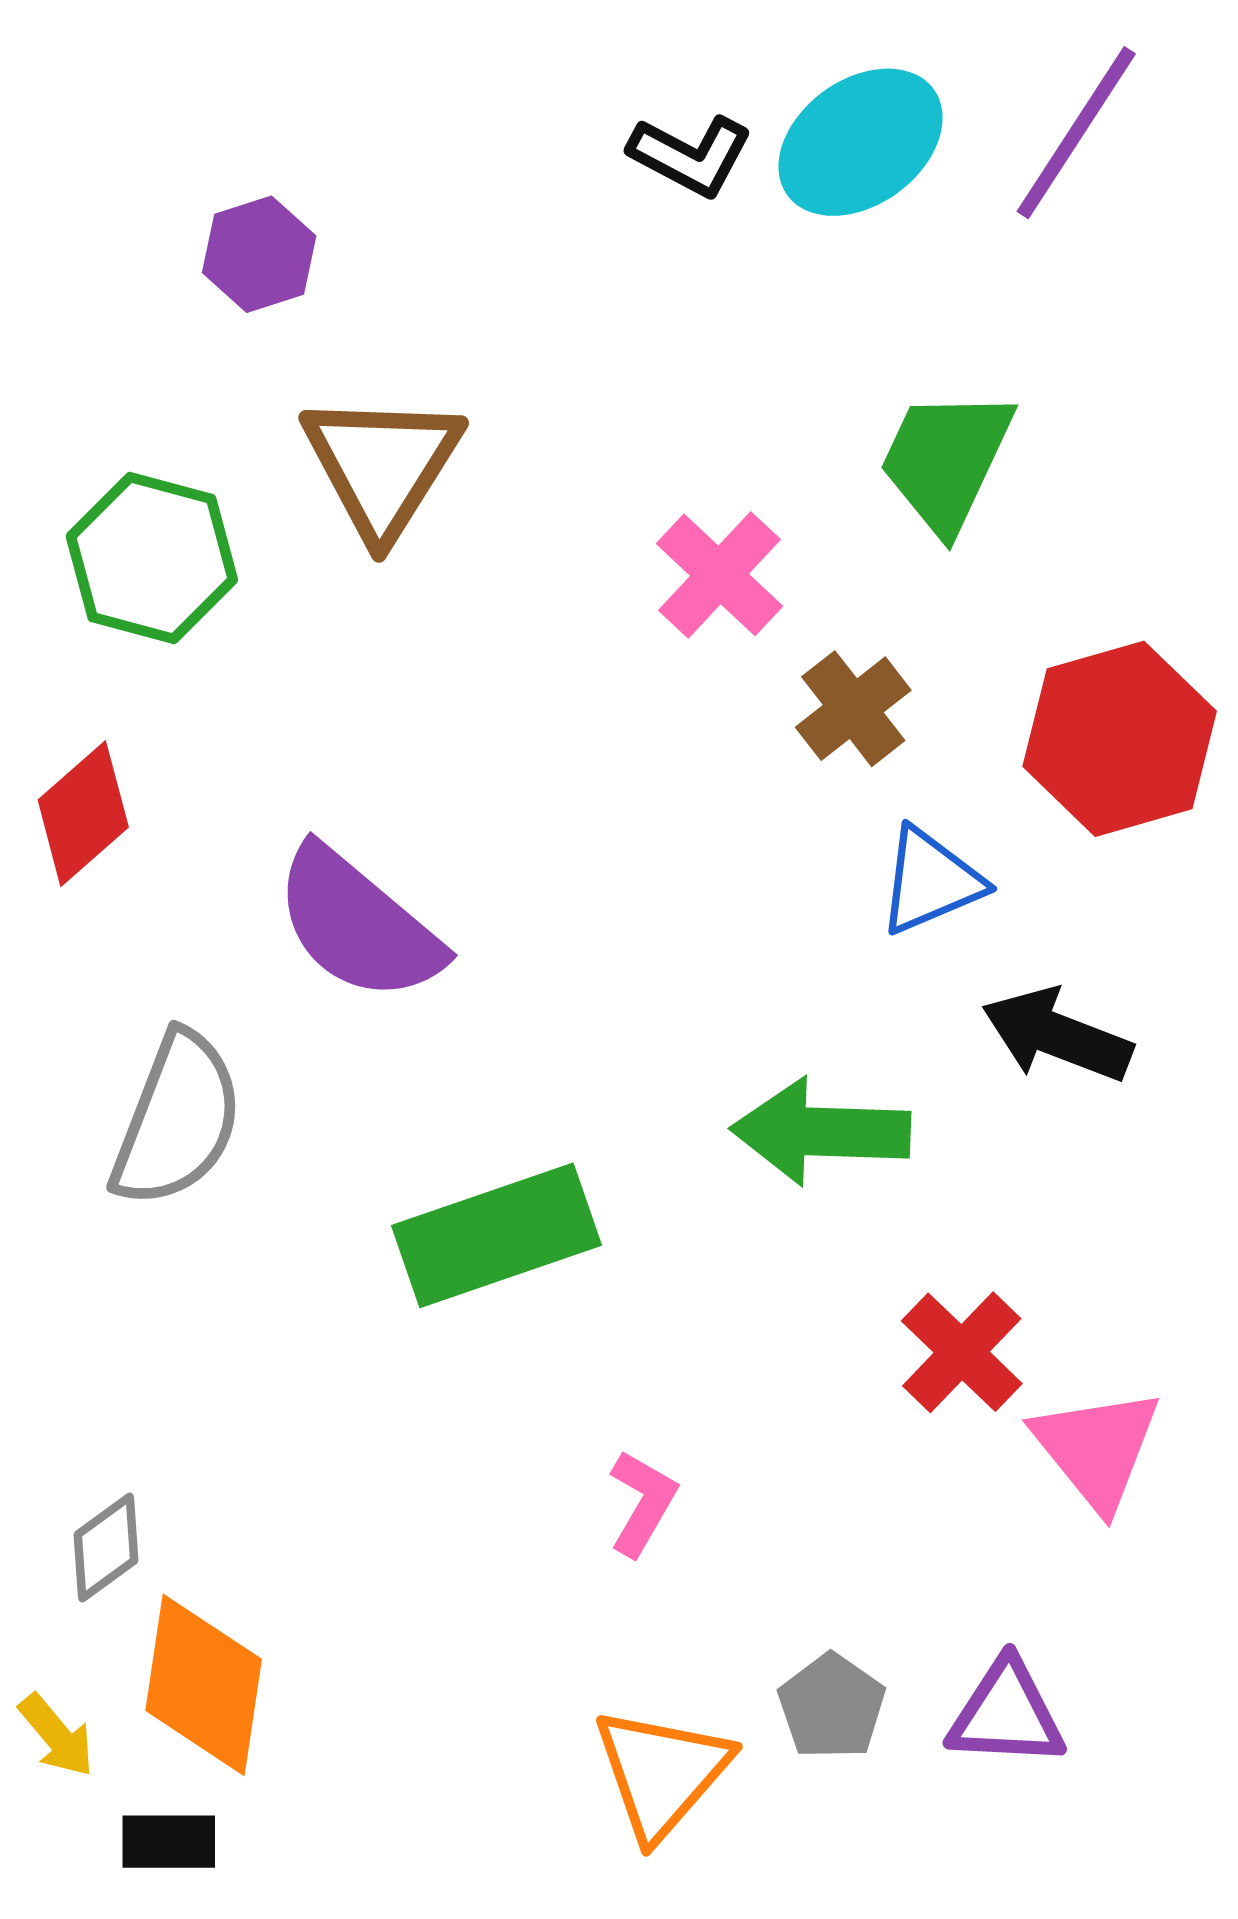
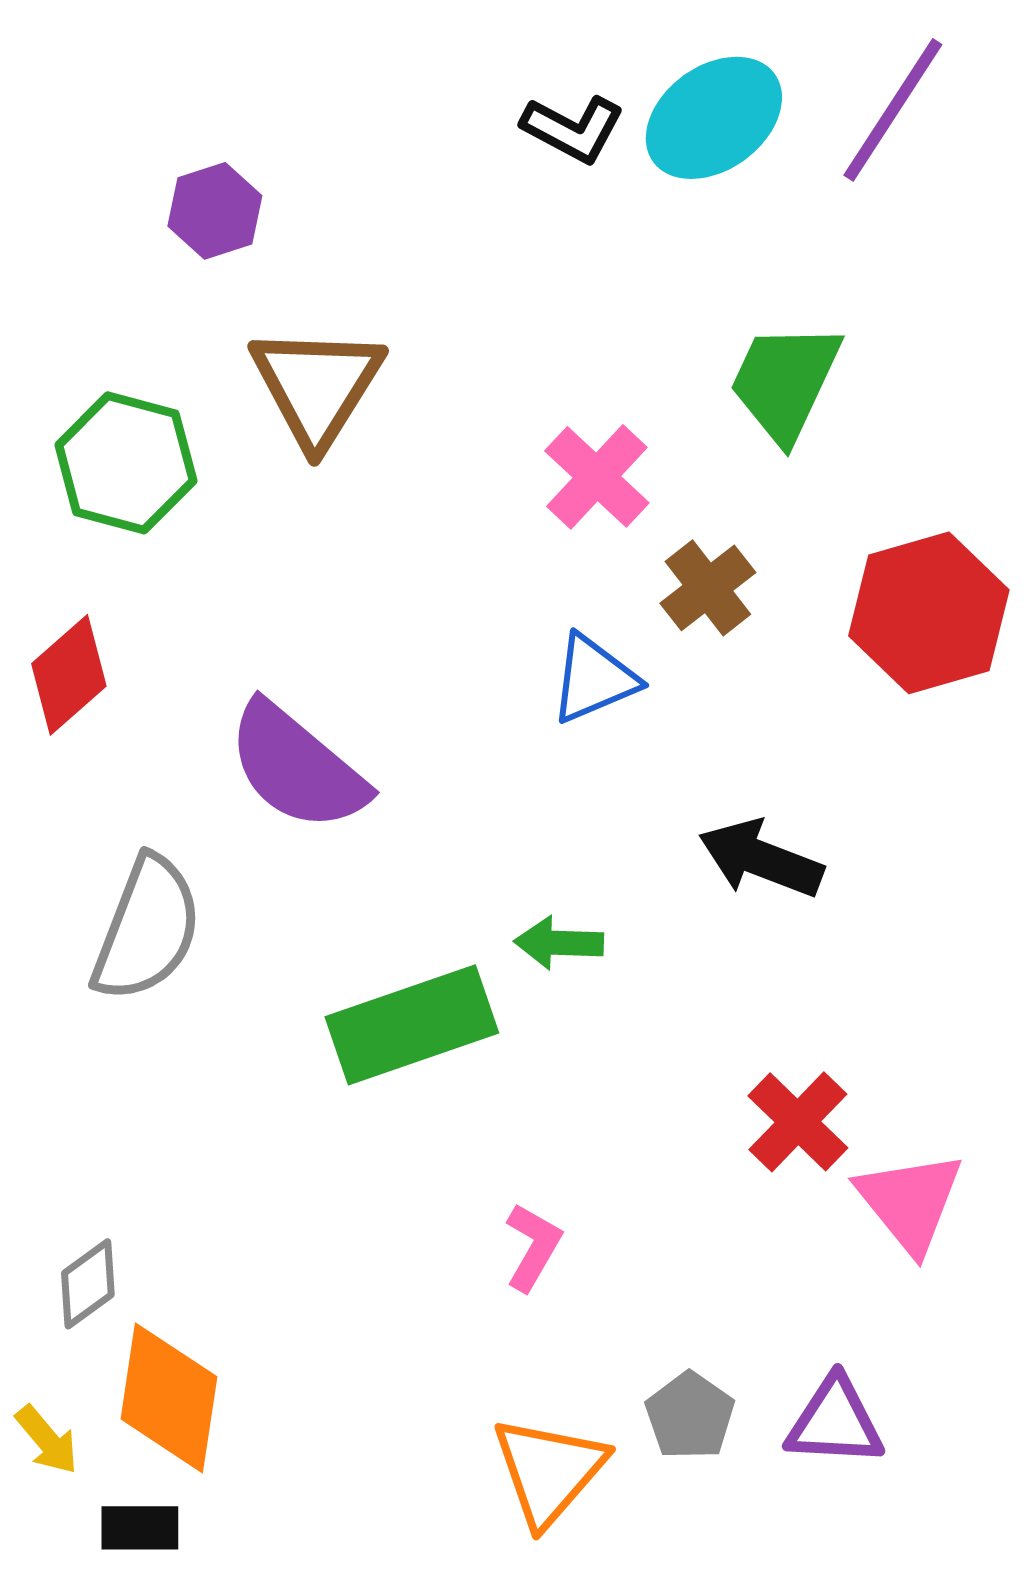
blue triangle: (930, 881) -> (594, 679), moved
black arrow: (1057, 1035) -> (761, 859), moved
green arrow: (821, 1132) -> (559, 943), moved, size x0.6

